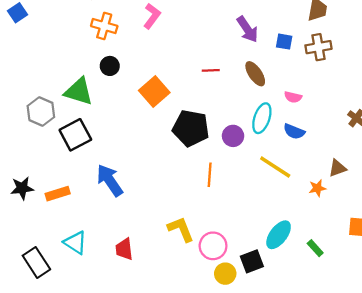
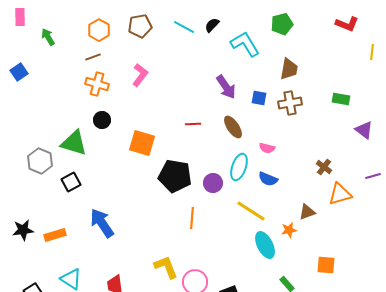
orange square: (154, 92) -> (142, 143), turned -32
black square: (75, 135) -> (71, 182), size x0.7
cyan ellipse: (279, 235) -> (265, 245), moved, turned -64

